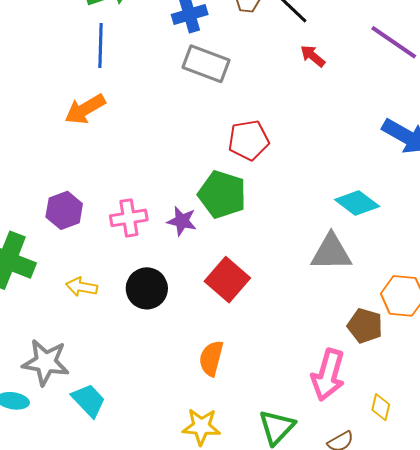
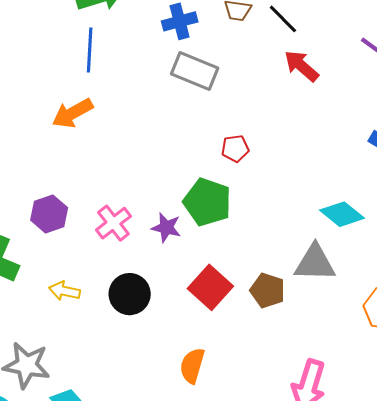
red arrow: (313, 56) -> (301, 66), size x1.4
red pentagon: (249, 140) -> (235, 149), size x0.7
pink cross: (129, 218) -> (113, 223), turned -30
brown pentagon: (365, 326) -> (268, 290), moved

